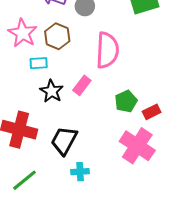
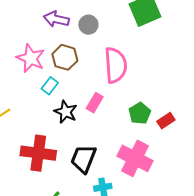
cyan rectangle: (39, 63) -> (50, 86), turned -42
pink cross: (137, 146) -> (135, 158), moved

